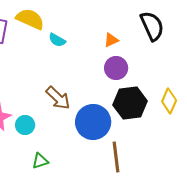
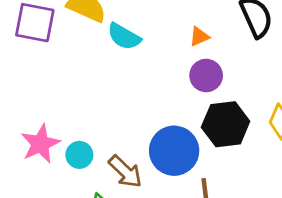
cyan semicircle: (57, 40) -> (124, 37), size x1.4
brown arrow: (58, 98) -> (125, 172), moved

